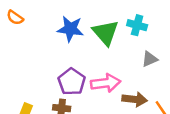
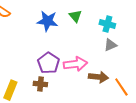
cyan cross: (137, 25) -> (107, 24), moved
green triangle: (106, 33) -> (75, 16), moved, size x0.6

